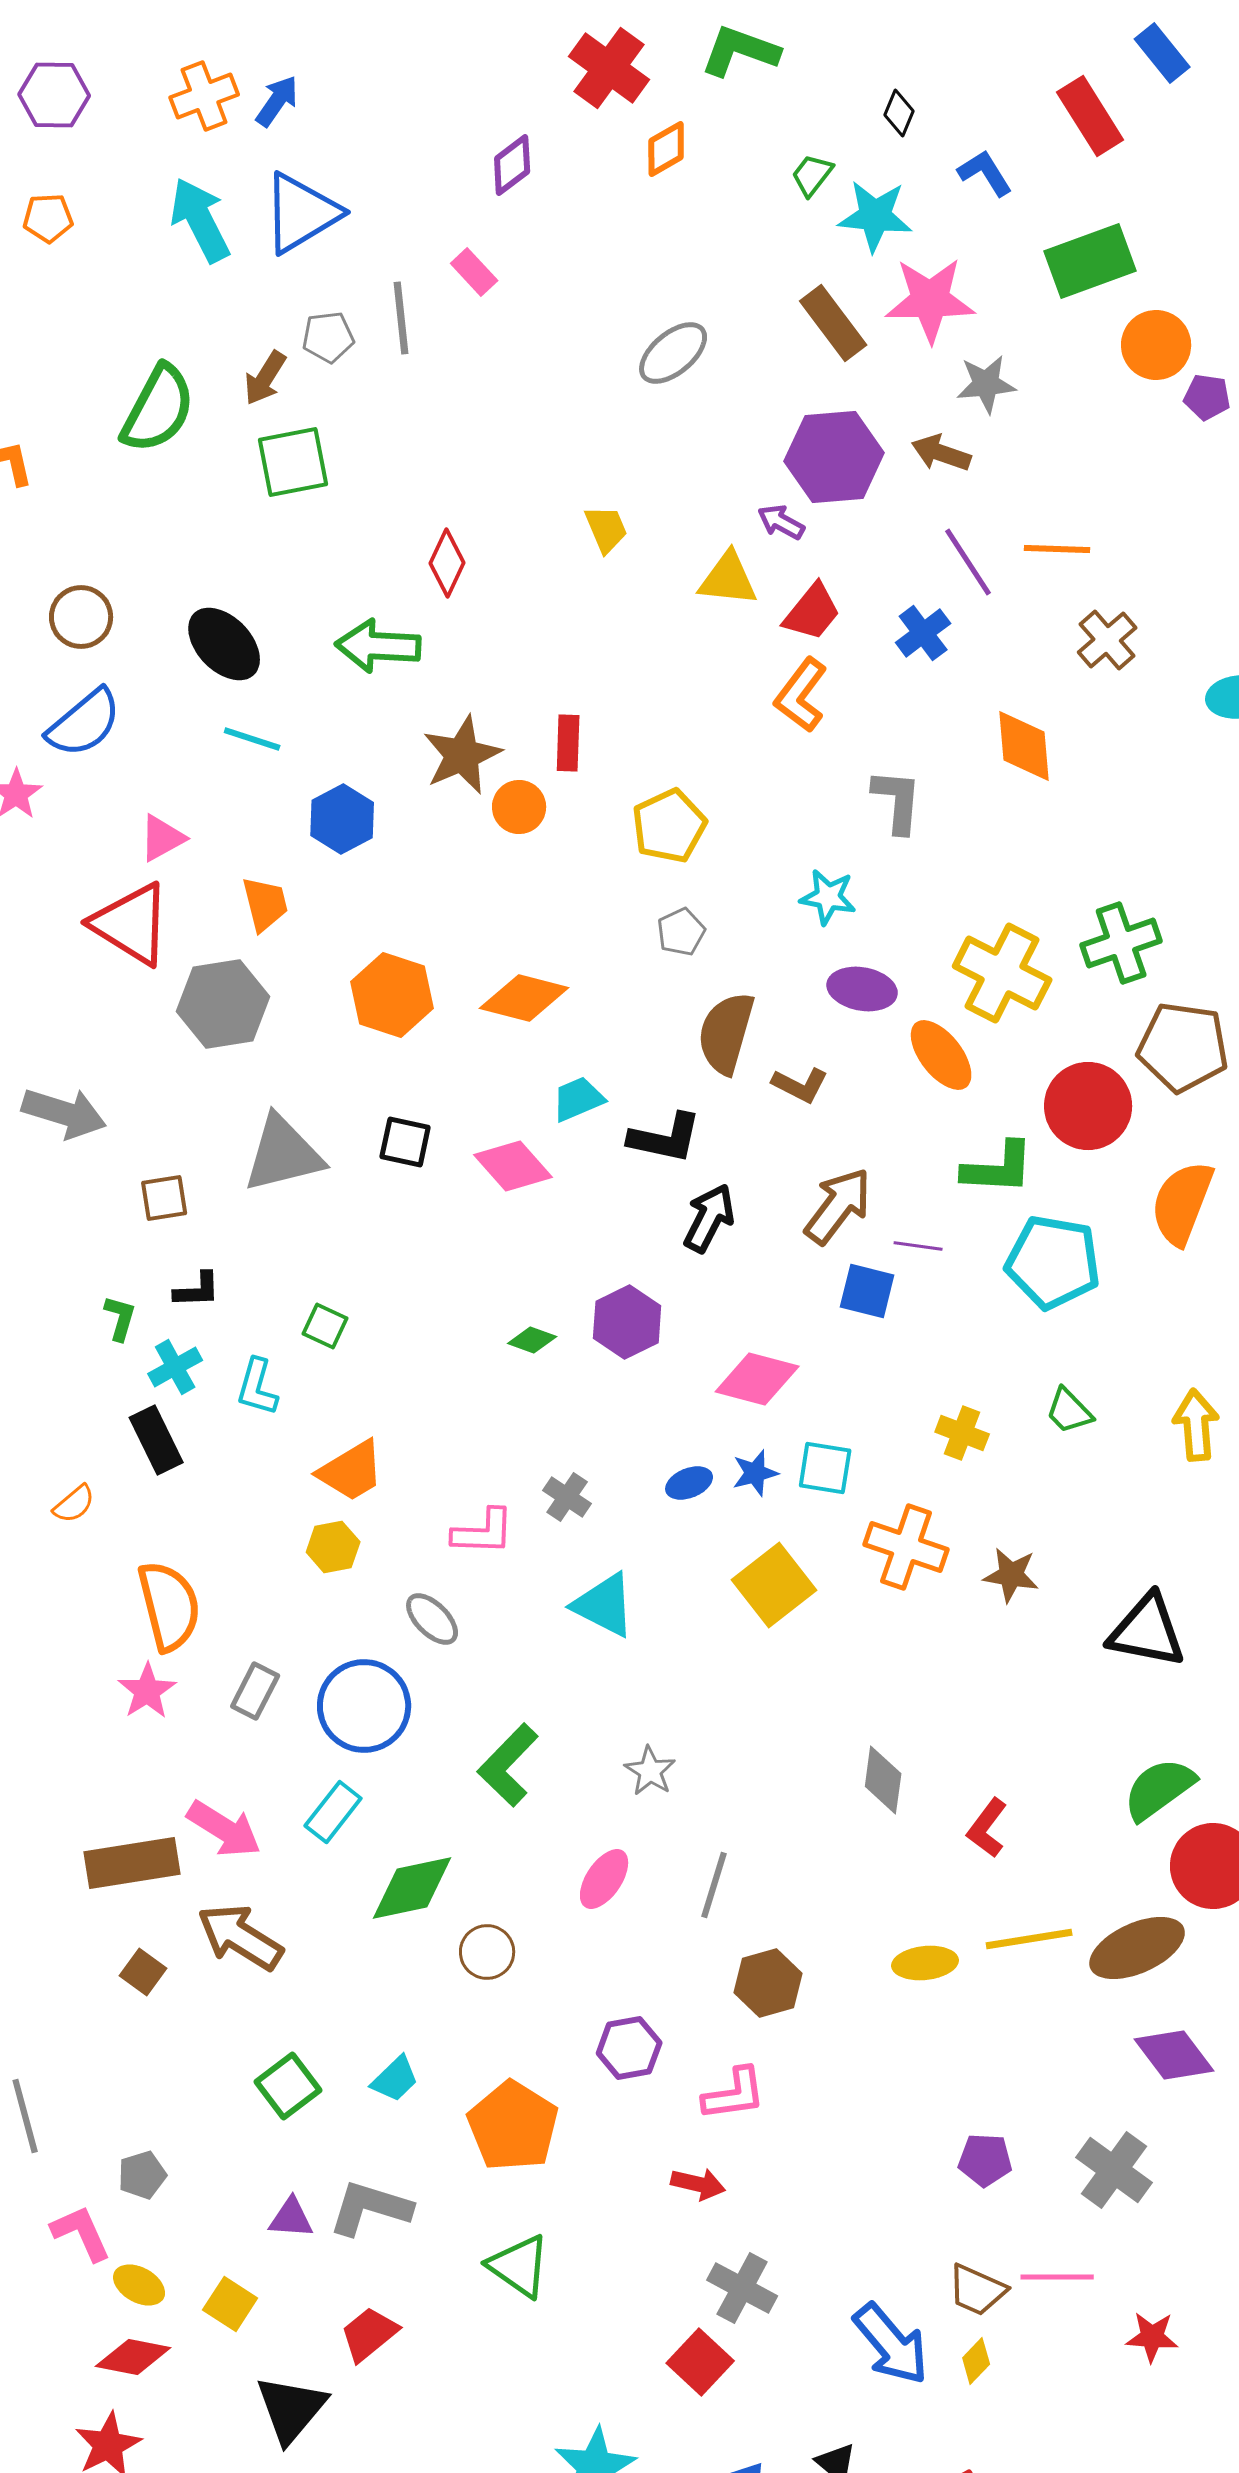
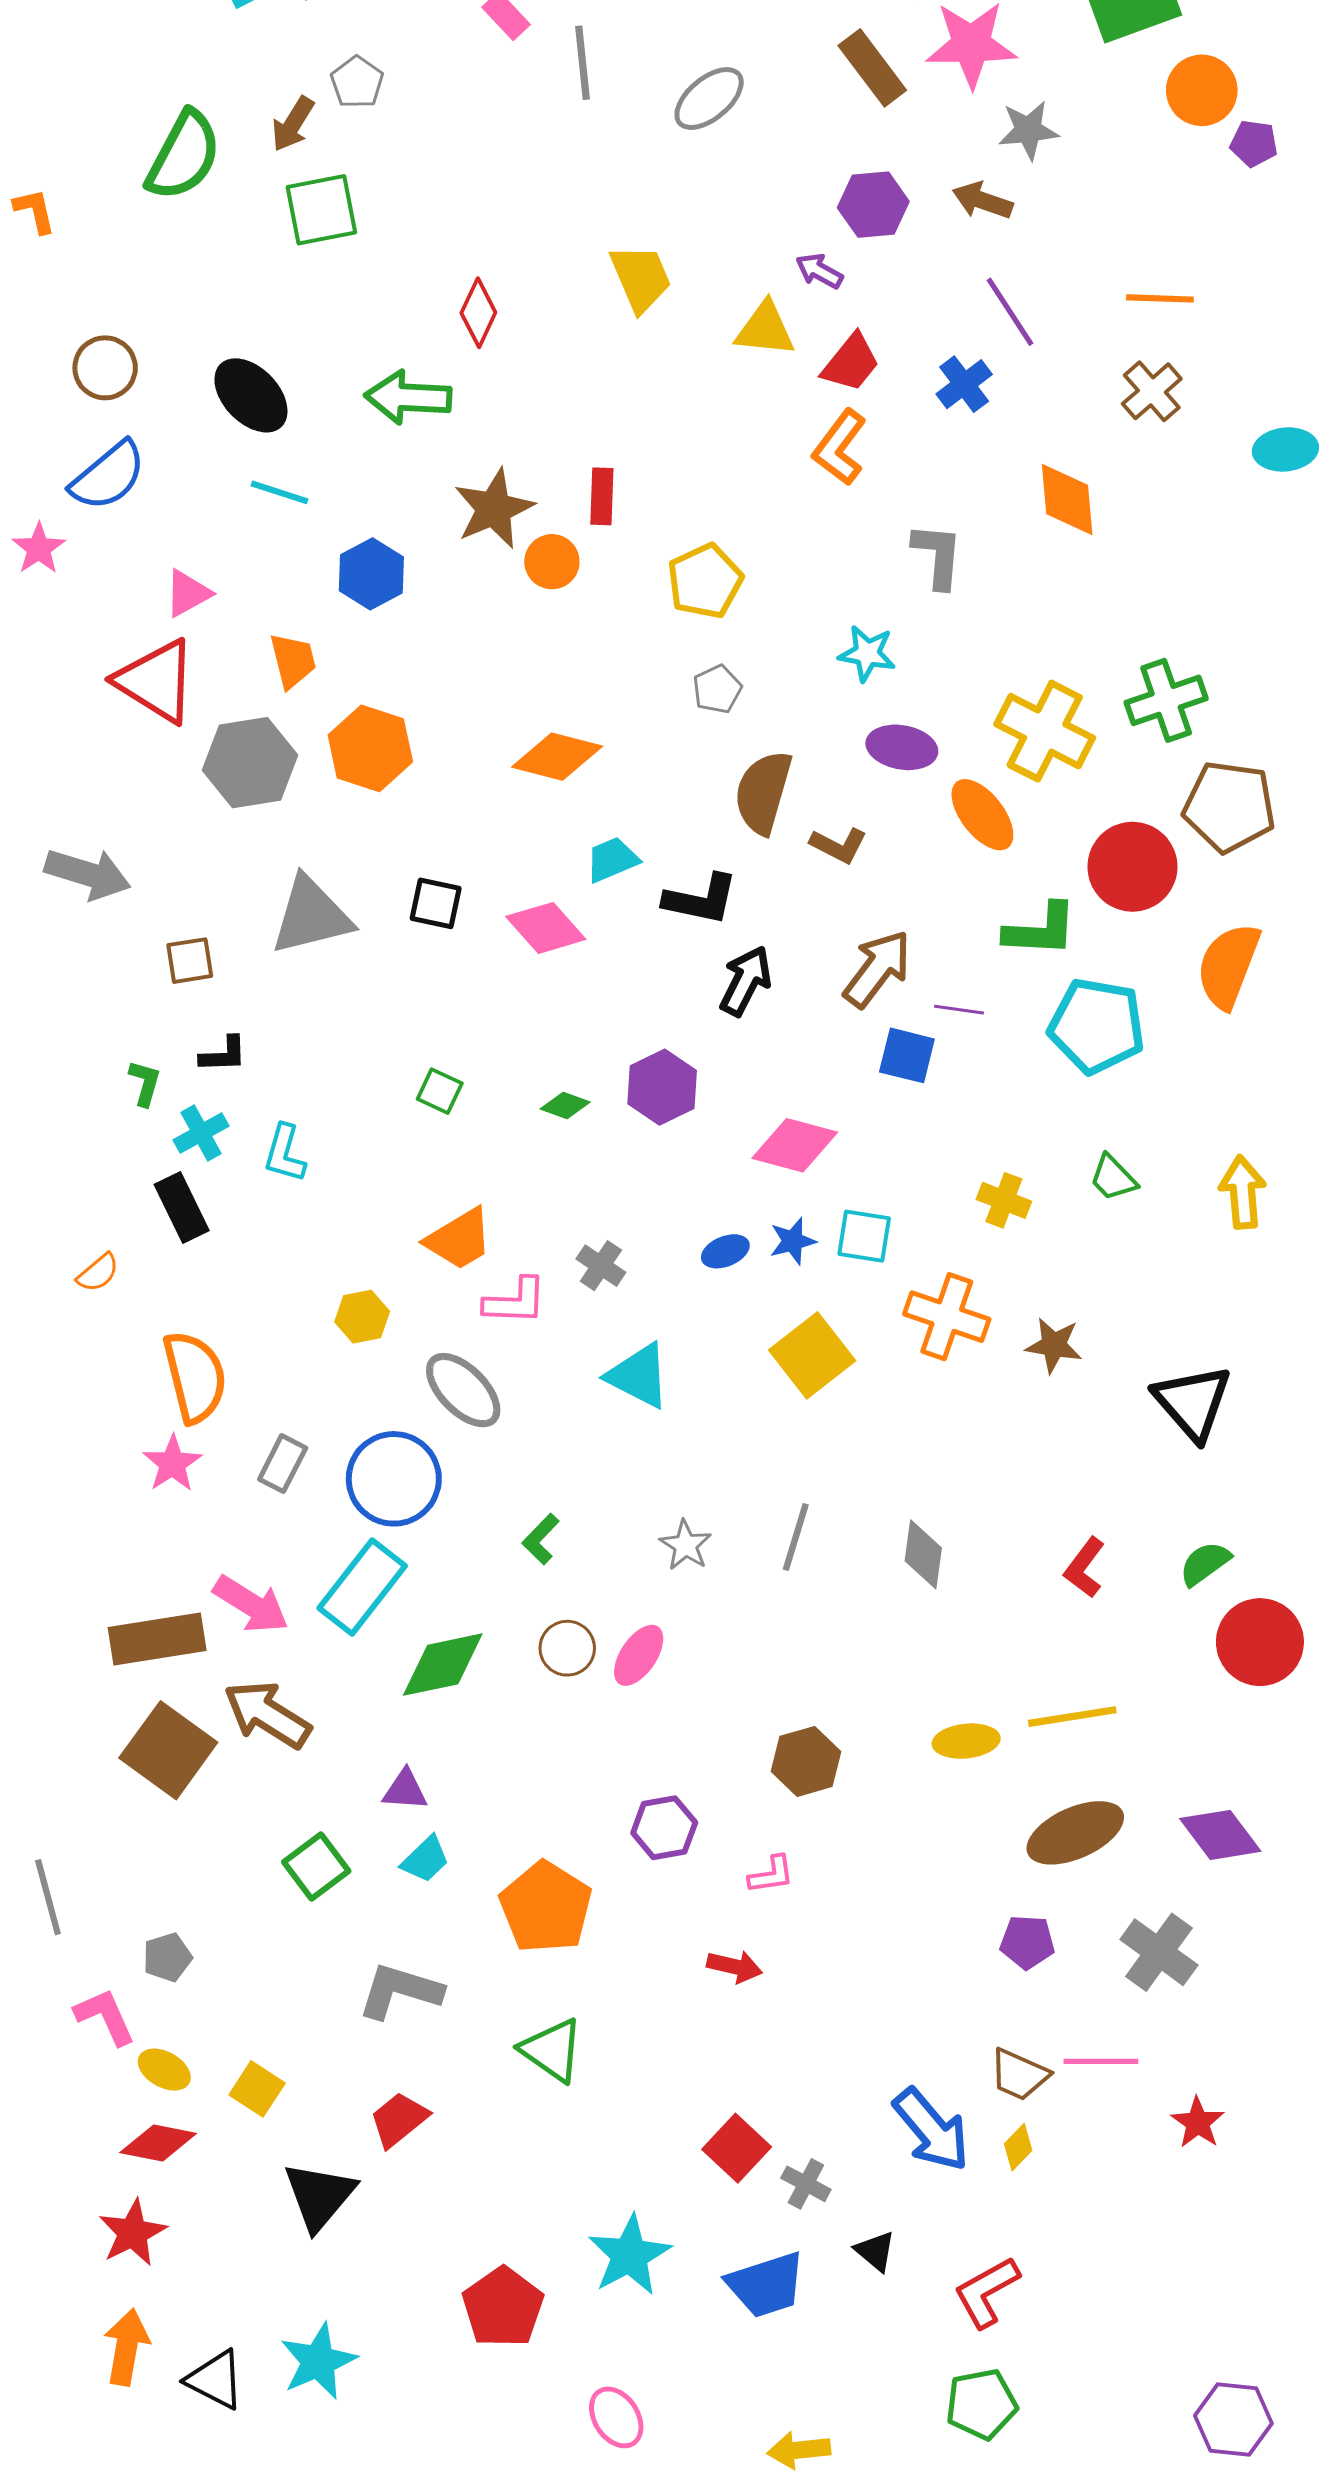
gray line: (401, 318) -> (583, 63), moved
gray pentagon: (328, 337) -> (357, 82), turned -30
purple hexagon: (834, 457) -> (873, 205), size x0.7
yellow trapezoid: (606, 529) -> (641, 278), size x1.4
orange line: (1057, 549) -> (1160, 298), moved
orange hexagon: (392, 995) -> (370, 748), moved
green square: (325, 1326) -> (440, 1091), moved
orange trapezoid: (351, 1471) -> (459, 1239), moved
gray ellipse: (432, 1619) -> (463, 1390), size x1.4
black triangle: (1147, 1631) -> (1193, 1402), turned 38
green L-shape: (508, 1765) -> (541, 1539), size x0.6
green semicircle: (1159, 1789) -> (1205, 1564), size x0.7
cyan rectangle: (333, 1812) -> (362, 1587), size x1.5
red L-shape: (987, 1828) -> (1084, 1568), moved
gray line: (714, 1885) -> (796, 1537), moved
brown ellipse: (1137, 1948) -> (1075, 1833), moved
brown circle: (487, 1952) -> (567, 1648), moved
brown square: (143, 1972) -> (168, 1750), size x2.0
pink L-shape: (734, 2094) -> (771, 1875), size x0.7
purple triangle: (291, 2218) -> (405, 1790), moved
gray cross: (742, 2288) -> (806, 2184), moved, size x0.7
red star: (1152, 2337) -> (1198, 2123), turned 30

